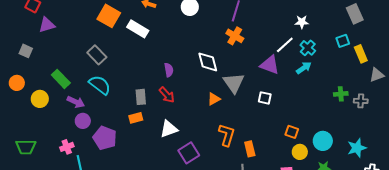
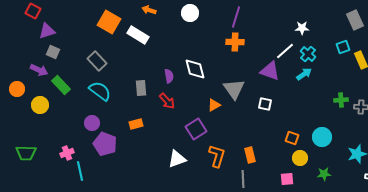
orange cross: (235, 36) -> (235, 42), turned -30
gray square: (26, 51) -> (53, 52), moved
white diamond: (208, 62) -> (195, 69), moved
gray rectangle: (141, 97) -> (141, 88), moved
purple arrow: (76, 102) -> (39, 70), moved
purple circle: (83, 121) -> (92, 123), moved
white triangle: (169, 129) -> (177, 159), moved
orange L-shape: (227, 135) -> (217, 156), moved
cyan circle: (323, 141) -> (322, 137), moved
purple square: (189, 153) -> (196, 129), moved

